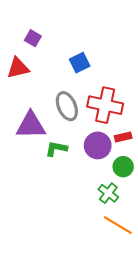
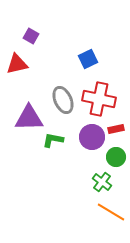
blue square: (80, 63) -> (88, 59), moved

